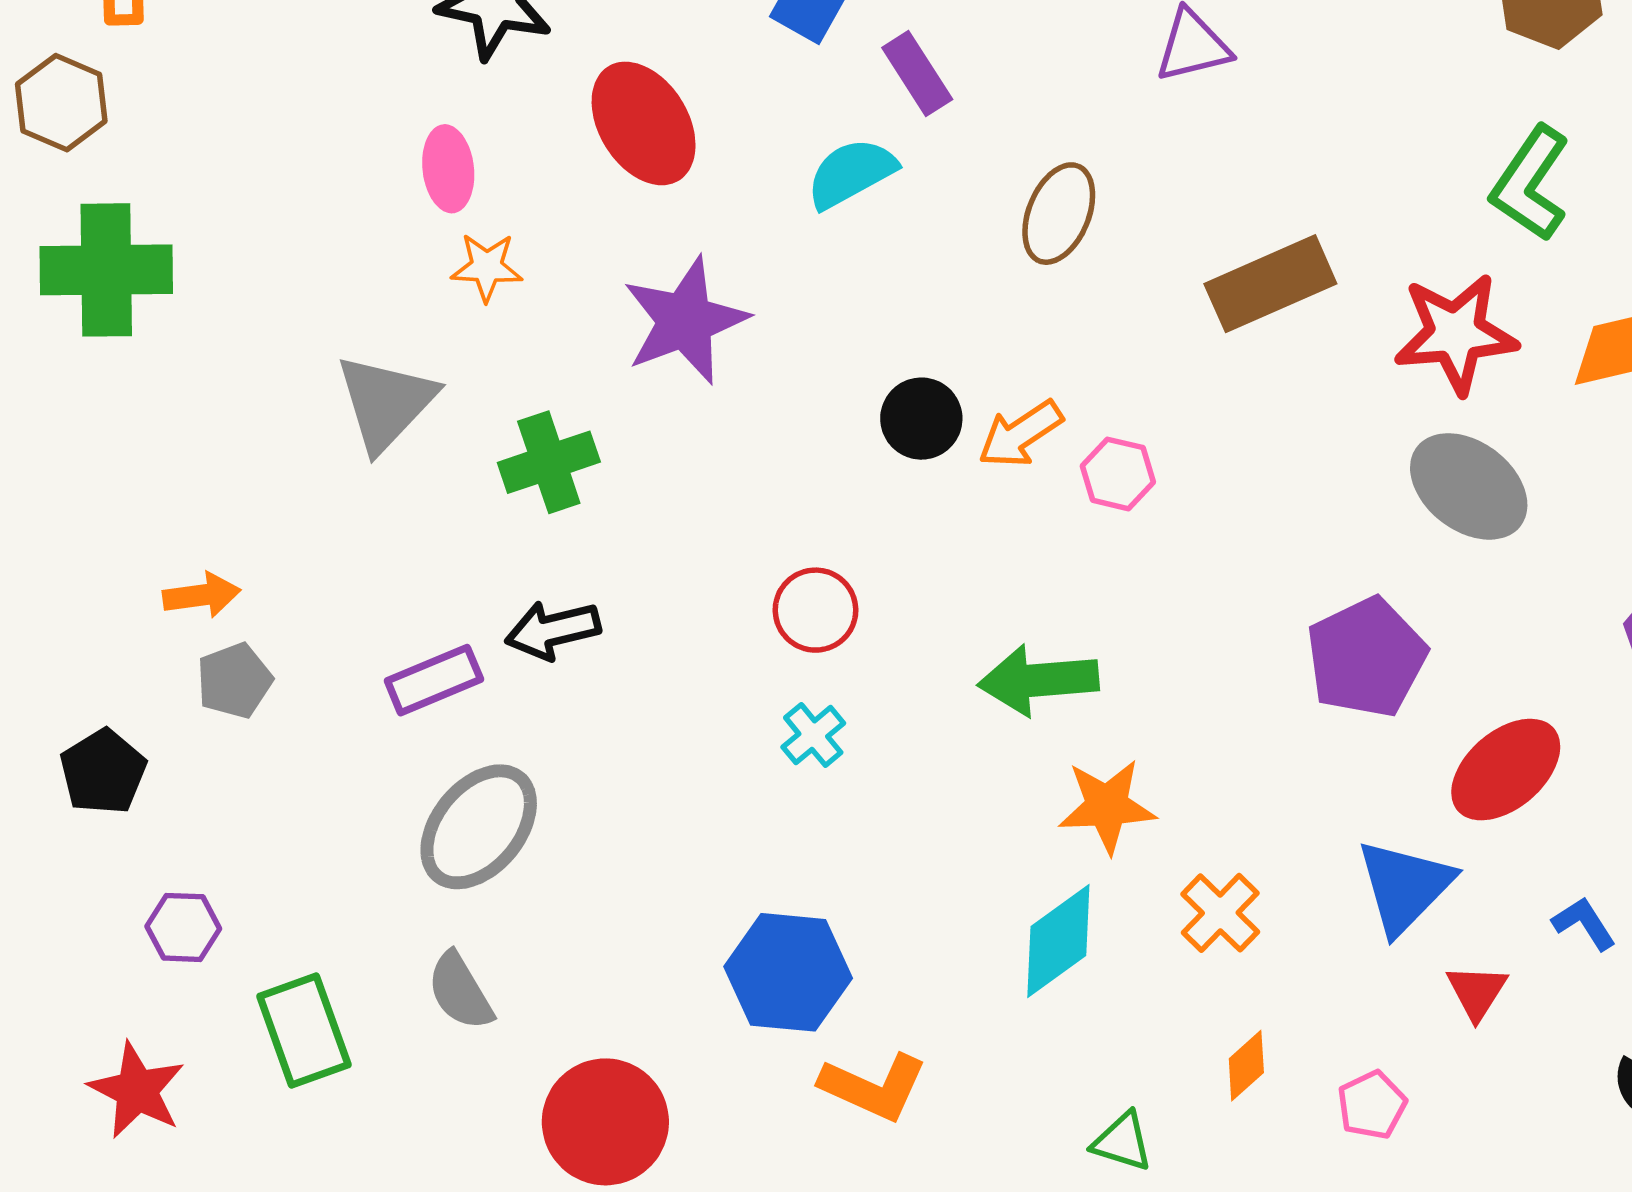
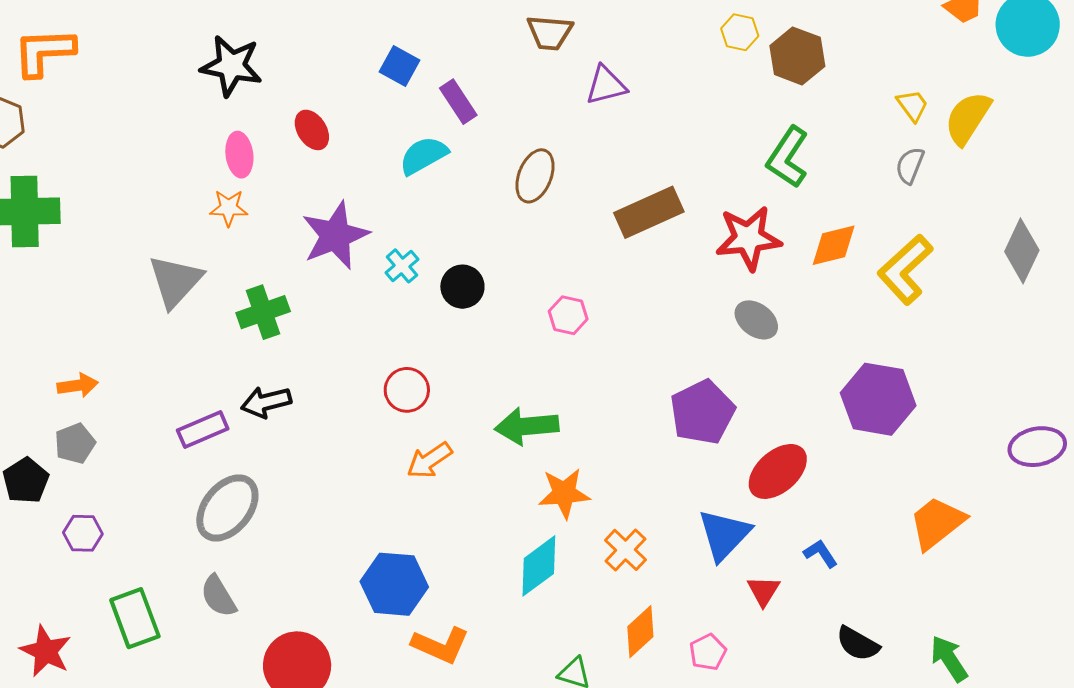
red ellipse: (644, 123) -> (312, 130), size x0.6
pink ellipse: (448, 169) -> (239, 155), moved
orange arrow: (1020, 434) -> (429, 460), moved
gray ellipse: (1469, 486) -> (756, 320), size x0.7
gray pentagon: (234, 681) -> (75, 443), moved
cyan cross: (813, 735) -> (402, 266), moved
purple hexagon: (183, 927) -> (83, 533), moved
orange diamond: (1246, 1066) -> (640, 632), size x1.4

